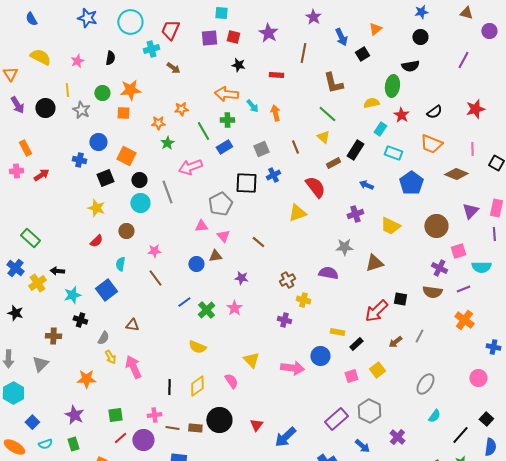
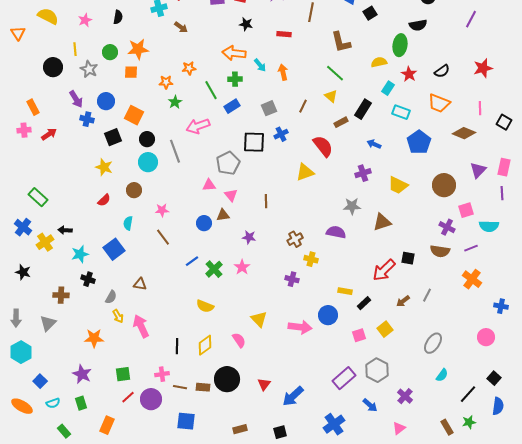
purple arrow: (17, 105) -> (76, 99), moved
brown line: (295, 147) -> (303, 106), turned 48
brown line: (258, 242) -> (266, 201), turned 48

